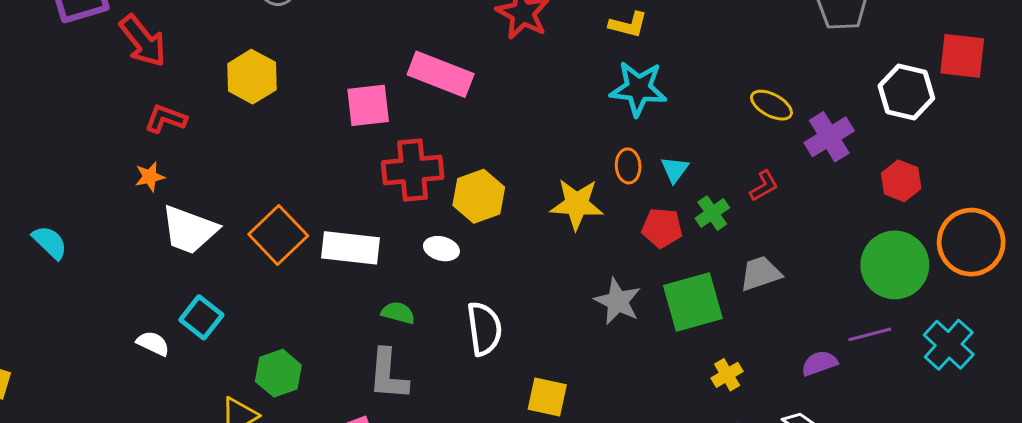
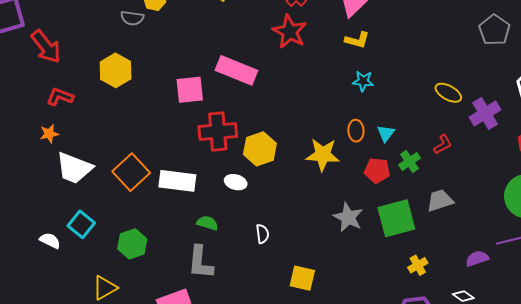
cyan star: (638, 89) -> (363, 81), size x0.6
white semicircle: (484, 329) -> (262, 234), size x0.6
green hexagon: (278, 373) -> (132, 244), moved

